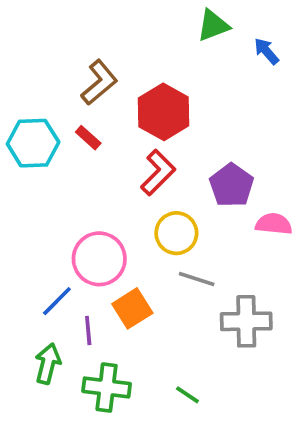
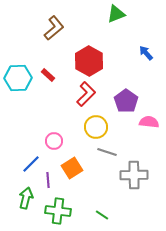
blue arrow: (266, 51) -> (146, 53), moved
brown L-shape: (99, 82) -> (54, 28), moved
pink circle: (99, 259) -> (54, 141), size x0.6

